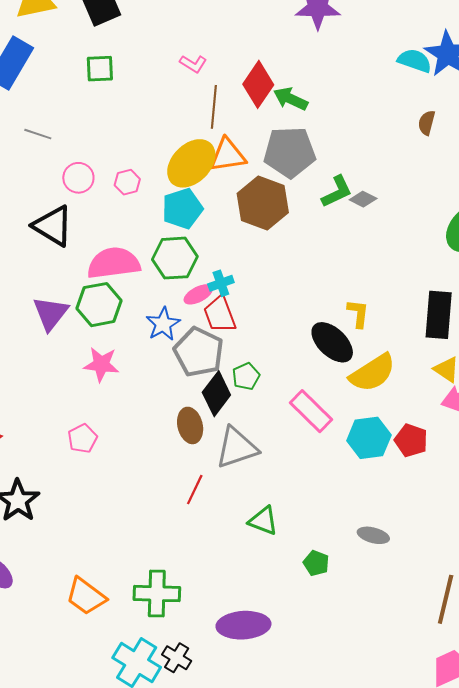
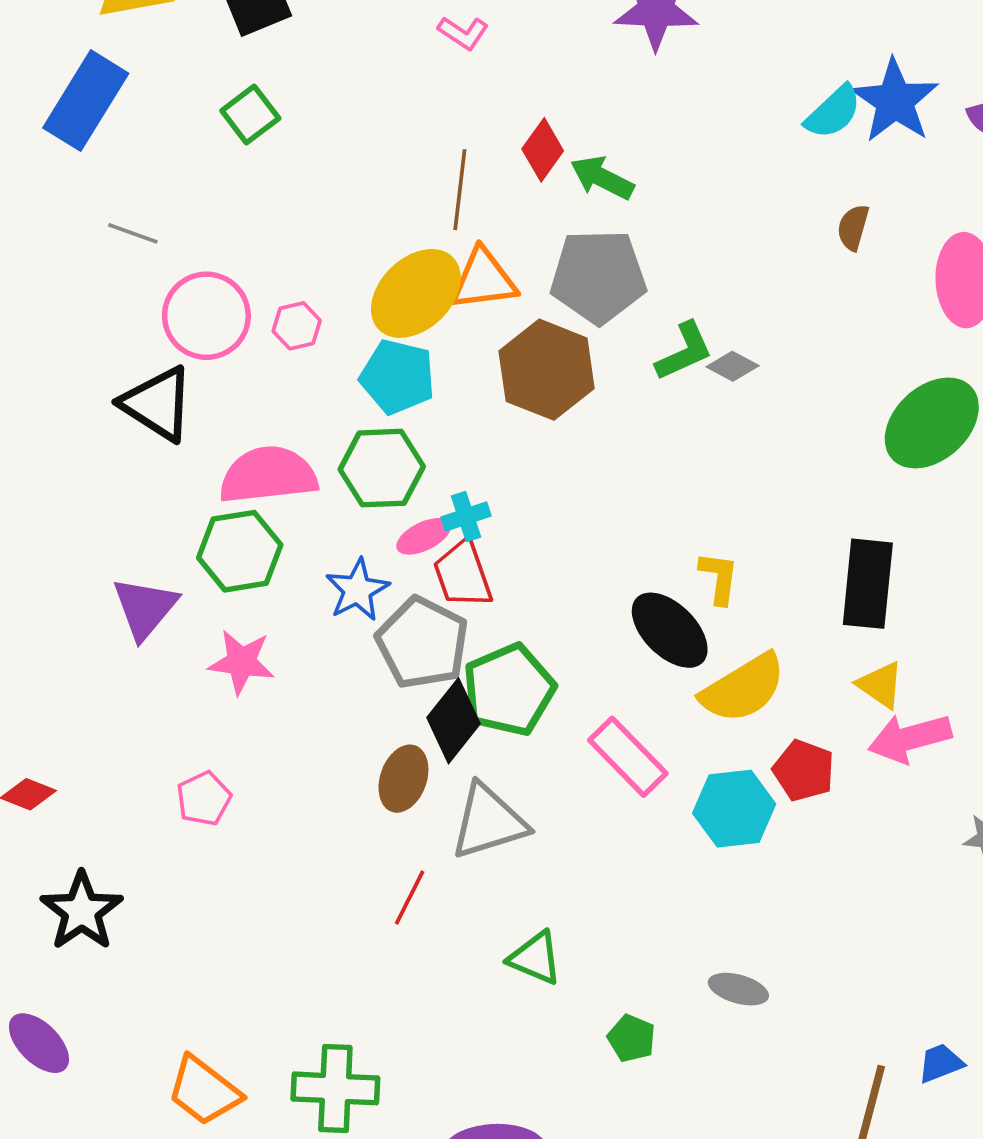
cyan semicircle: (415, 61) -> (833, 112), turned 116
pink L-shape: (193, 64) -> (463, 33), moved
green square: (100, 69) -> (250, 115), turned -36
red diamond: (258, 84) -> (543, 150), size x0.7
pink circle: (78, 178) -> (206, 316), size x1.5
cyan pentagon: (182, 209) -> (398, 377), turned 30
purple triangle: (51, 313) -> (145, 608), moved
green pentagon: (246, 376) -> (509, 690), size x1.8
brown ellipse: (190, 425) -> (403, 779), turned 32
red pentagon: (411, 440) -> (804, 771), moved

